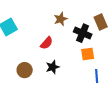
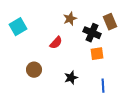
black star: (53, 67) -> (71, 78), moved
blue line: (97, 76) -> (103, 86), moved

